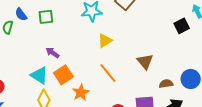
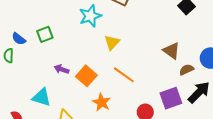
brown triangle: (145, 62) -> (171, 51), moved
cyan triangle: (39, 75) -> (42, 97), moved
orange square: (63, 75) -> (86, 76), moved

